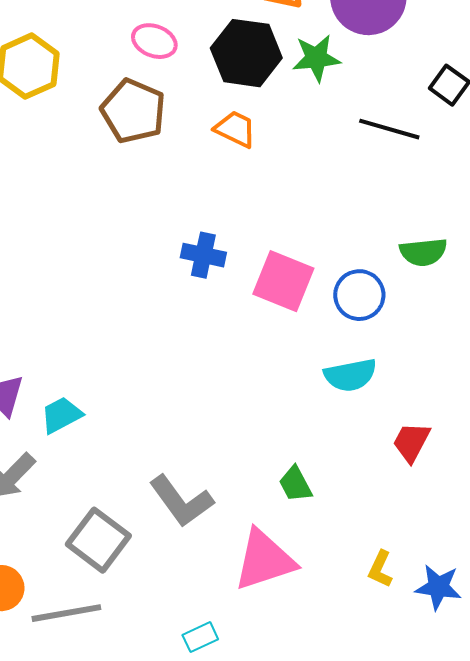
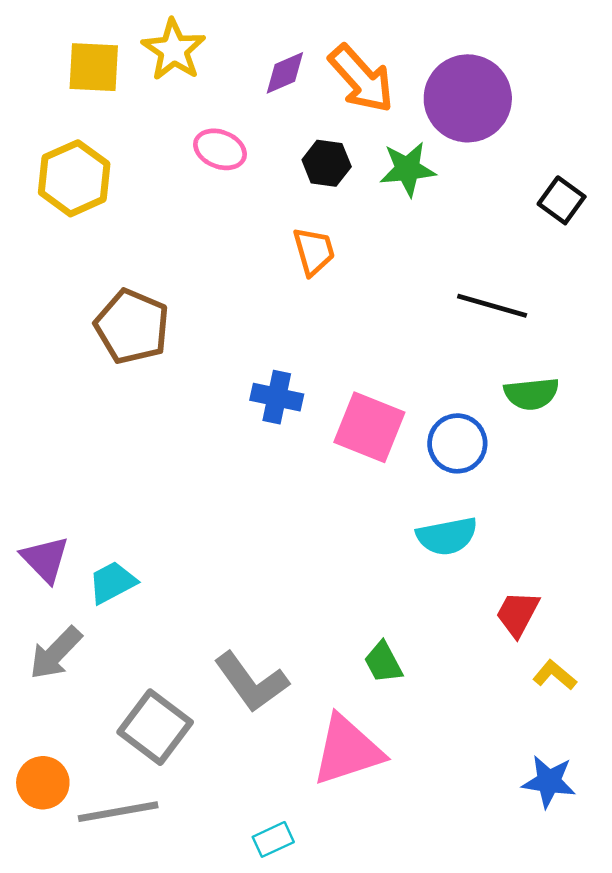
black hexagon: (246, 53) -> (327, 163), size x0.6
brown pentagon: (133, 111) -> (132, 327), moved
orange trapezoid: (235, 129) -> (314, 251), turned 48
black line: (389, 129) -> (492, 306), moved
yellow L-shape: (380, 569) -> (555, 675), moved, turned 105

